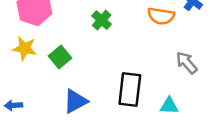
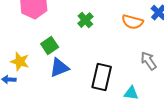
yellow star: (25, 48) -> (20, 62), moved
blue triangle: (75, 101) -> (59, 68), moved

